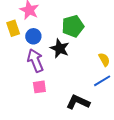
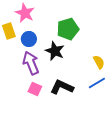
pink square: (39, 87) -> (35, 89), turned 32
black L-shape: (78, 102) -> (62, 87), moved

